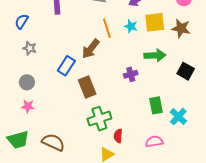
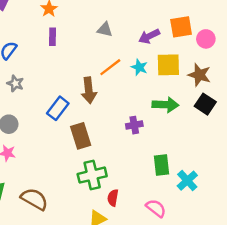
orange line: (107, 28) -> (110, 67), turned 66
brown arrow: (91, 49) -> (89, 90), turned -50
black square: (186, 71) -> (205, 104), moved
pink semicircle: (154, 141) -> (156, 208), turned 42

